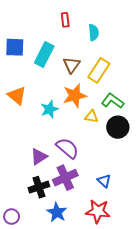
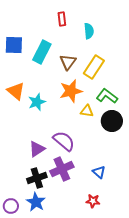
cyan star: (49, 109) -> (37, 102), moved
red star: (98, 211) -> (93, 201), size x0.6
blue star: (57, 212) -> (36, 202), moved

